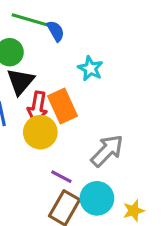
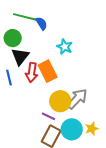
yellow circle: (40, 132) -> (60, 101), moved
yellow star: (134, 211) -> (92, 129), moved

